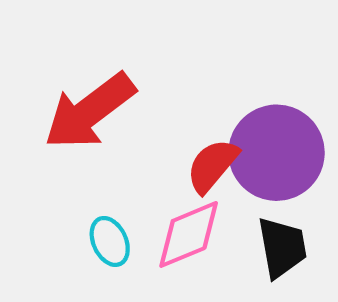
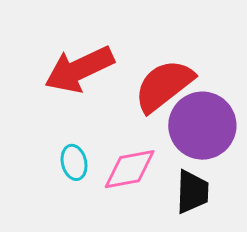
red semicircle: (212, 166) -> (164, 86), moved, size x1.5

